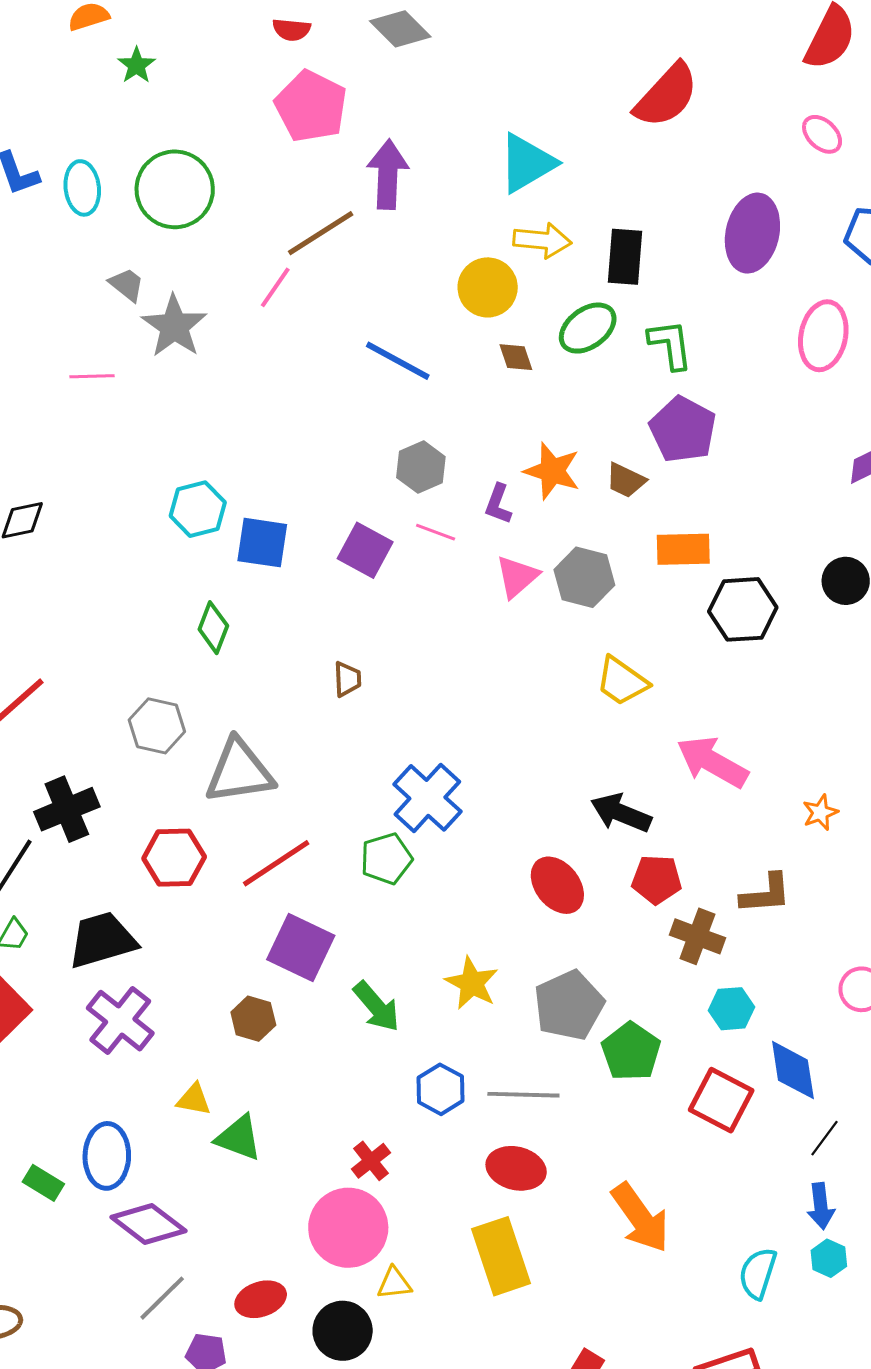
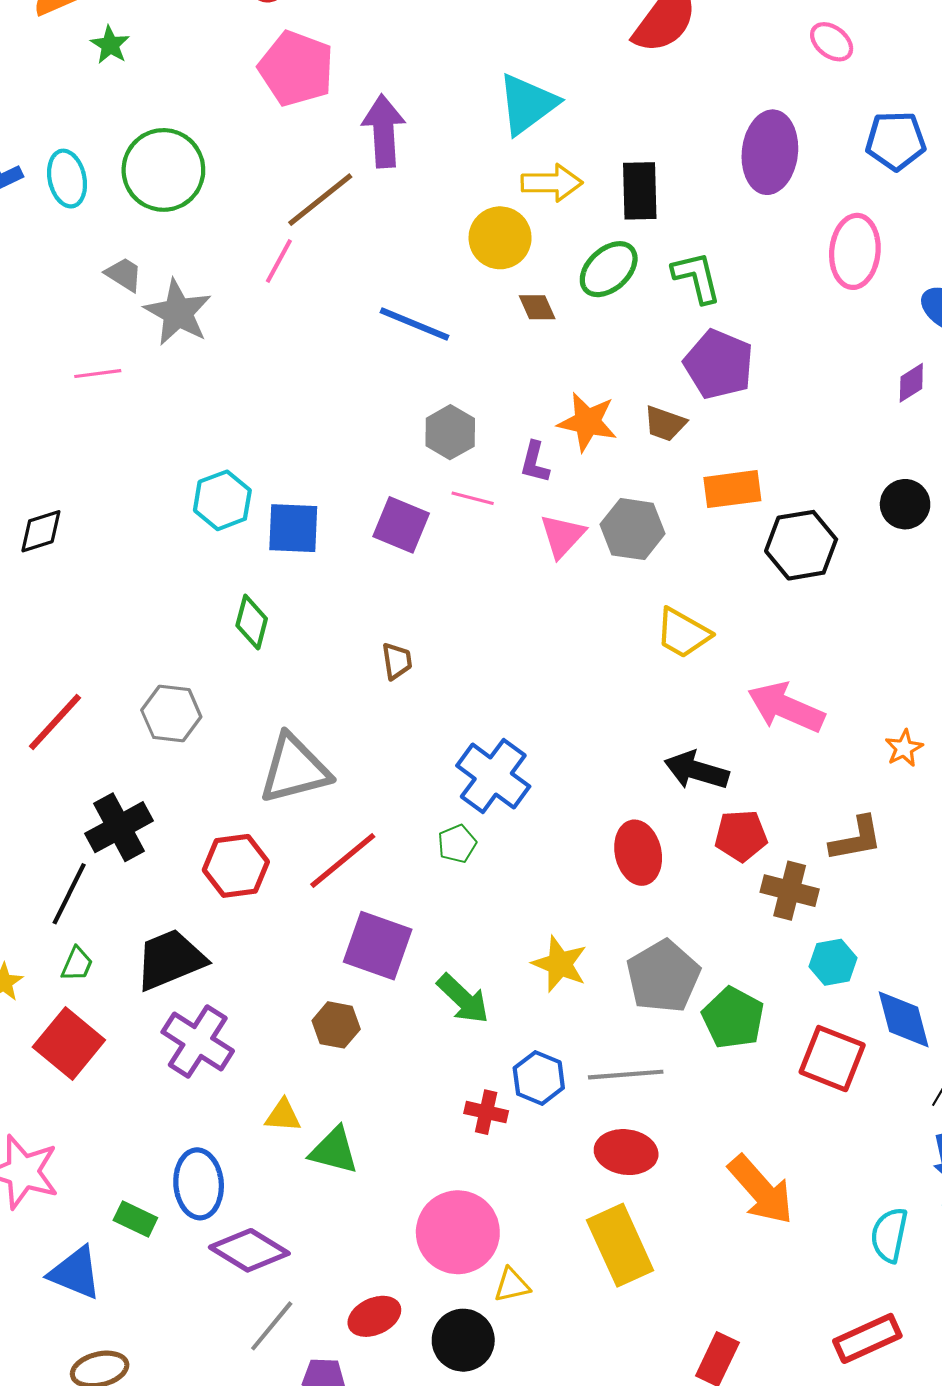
gray hexagon: (157, 726) -> (171, 714), moved
green pentagon: (386, 859) -> (457, 844), size x0.7
red ellipse: (557, 885) -> (638, 853), turned 32
red cross: (371, 1161) -> (486, 1112), moved, turned -33

